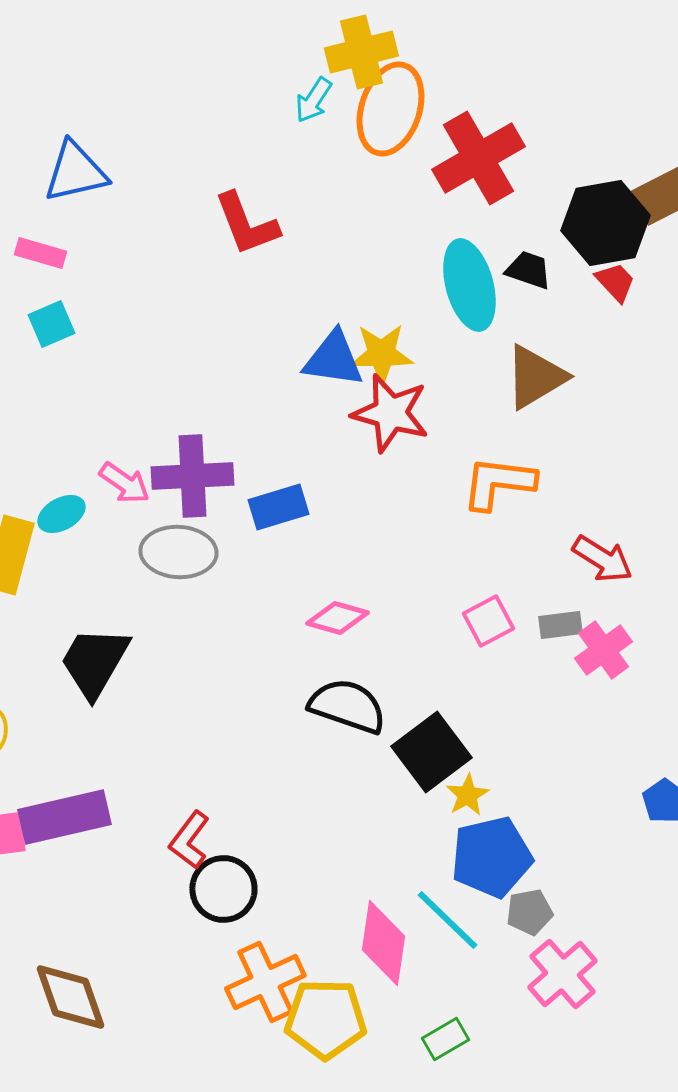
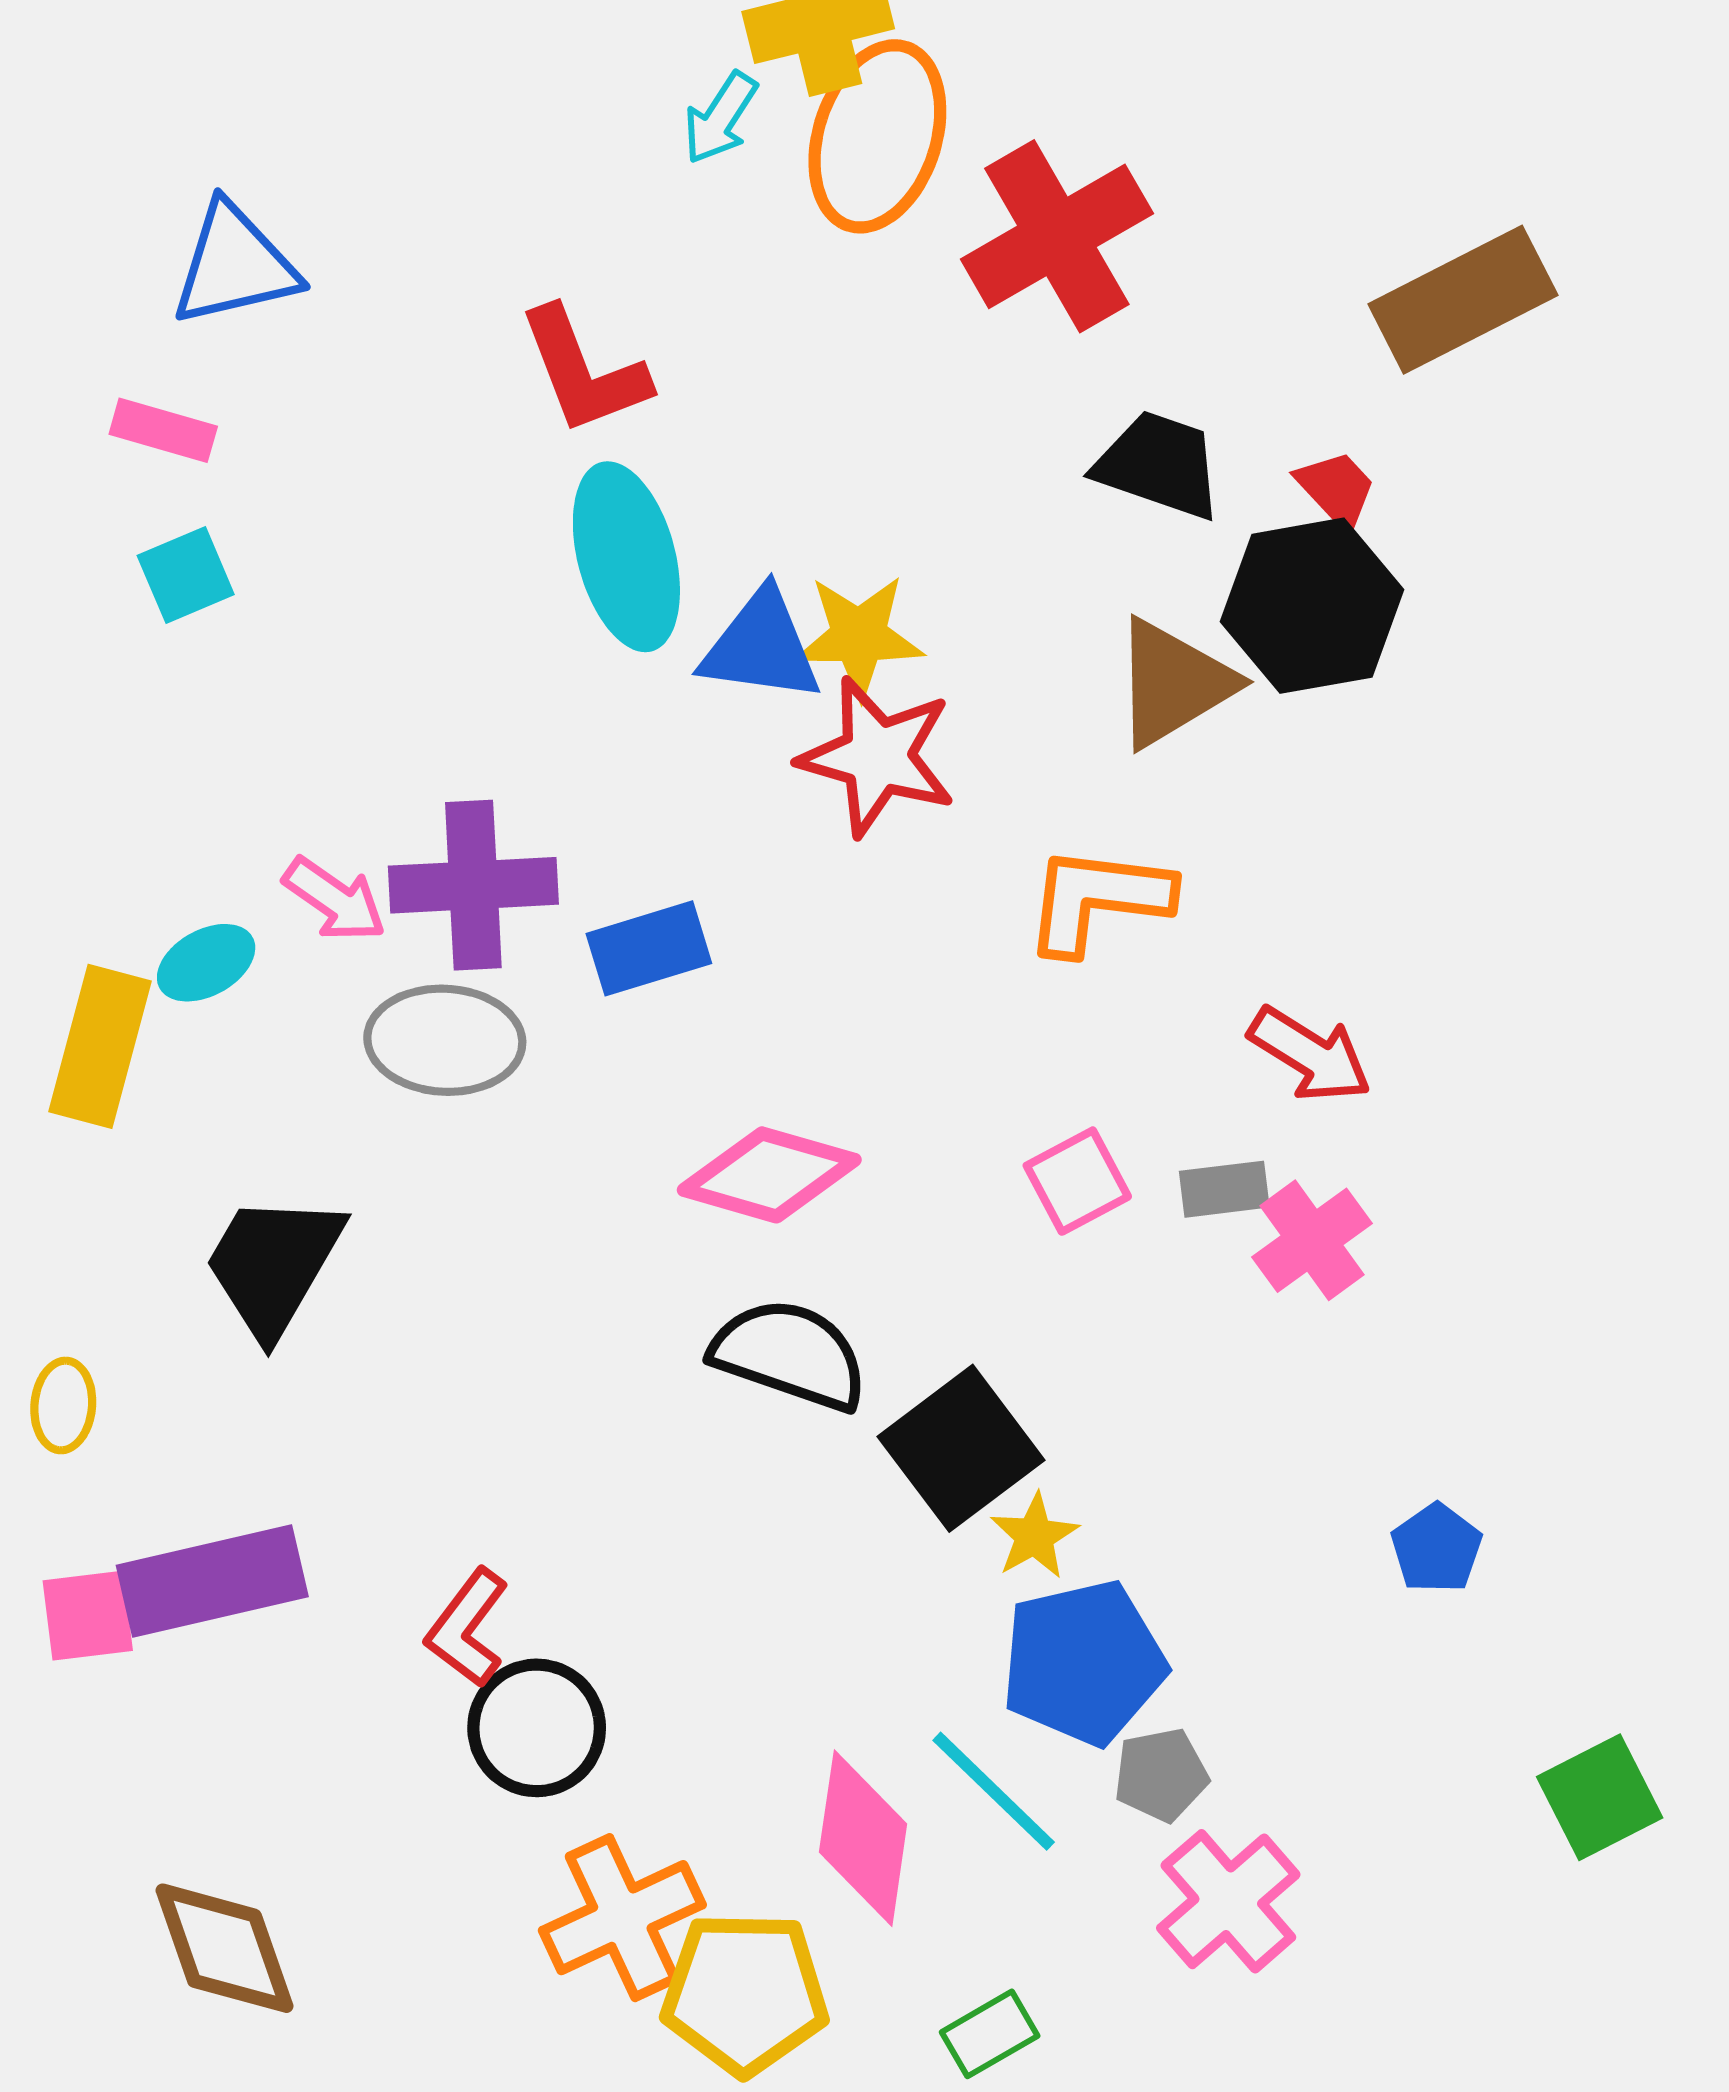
black hexagon: (605, 223) -> (1312, 606), moved
black trapezoid: (528, 270) -> (1159, 465), size x1.4
cyan ellipse: (469, 285) -> (626, 557), moved
pink diamond: (337, 618) -> (769, 1175), size x1.4

